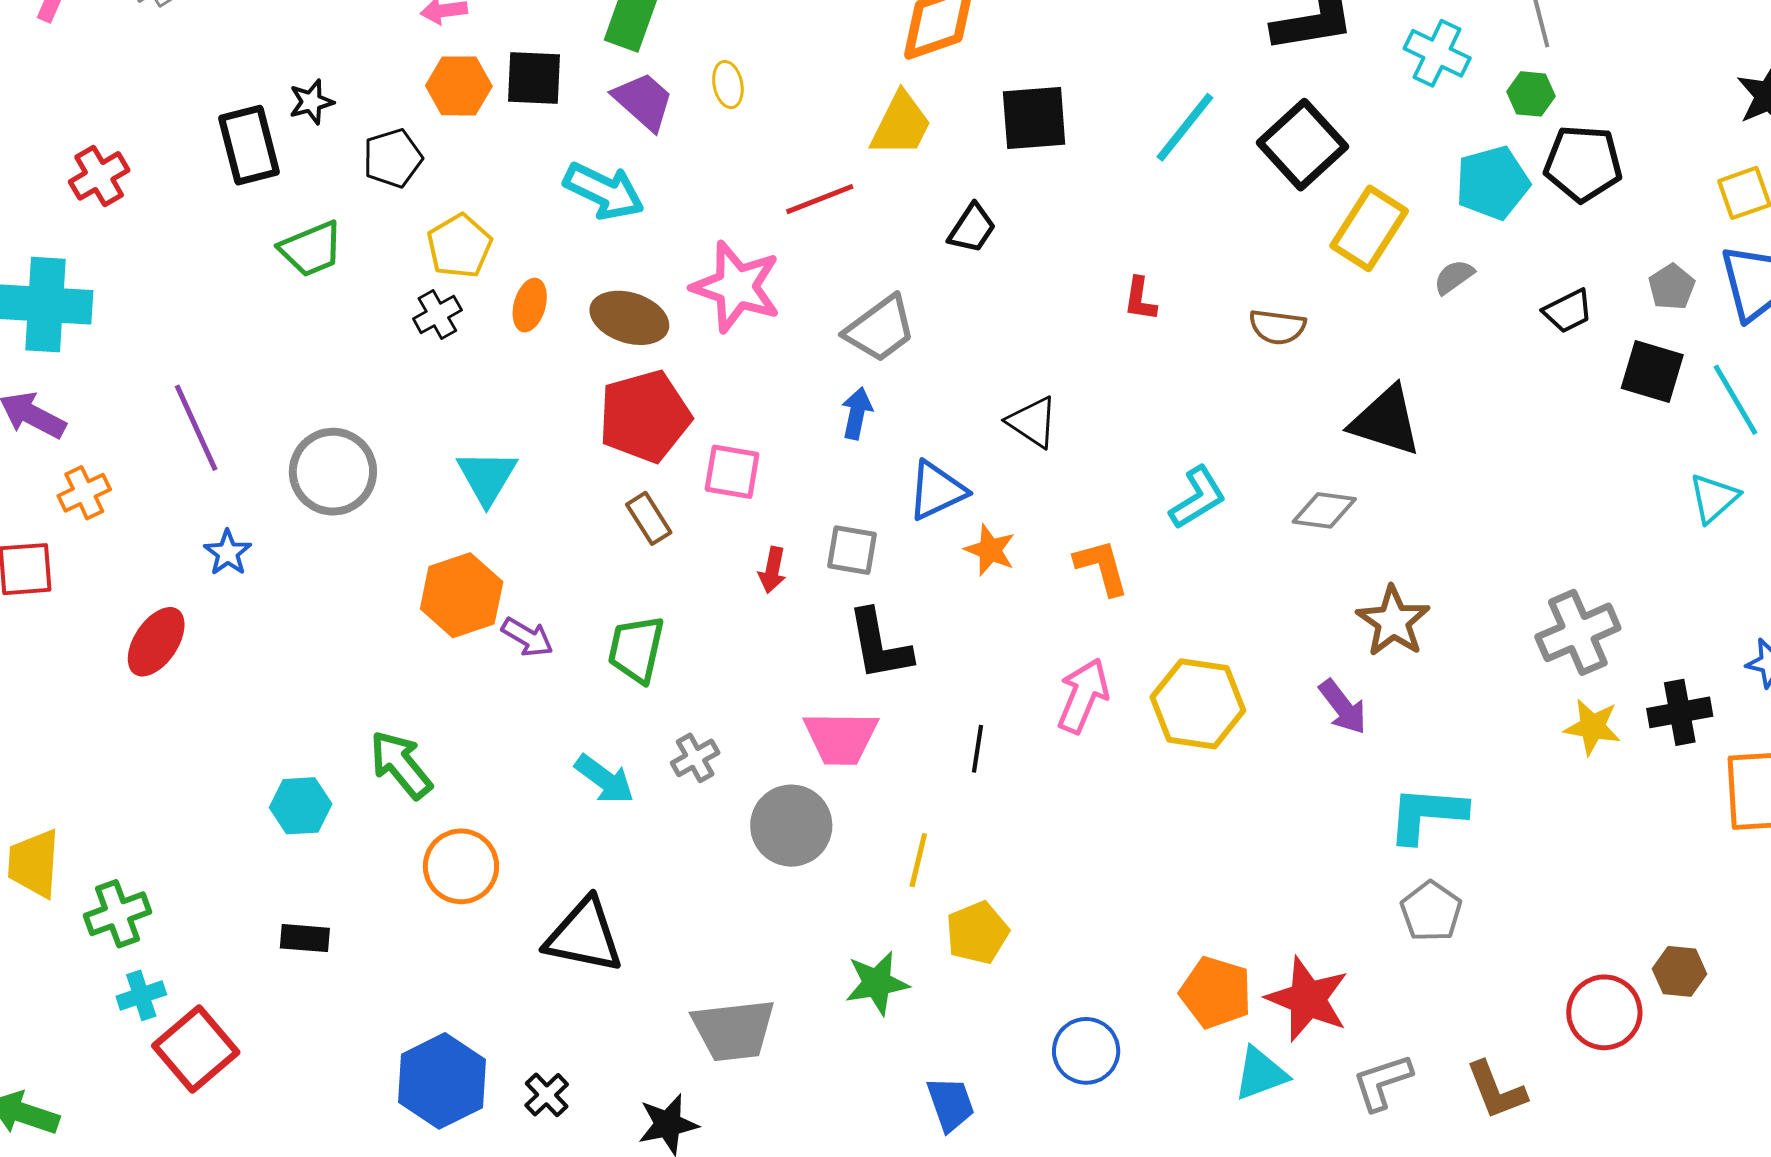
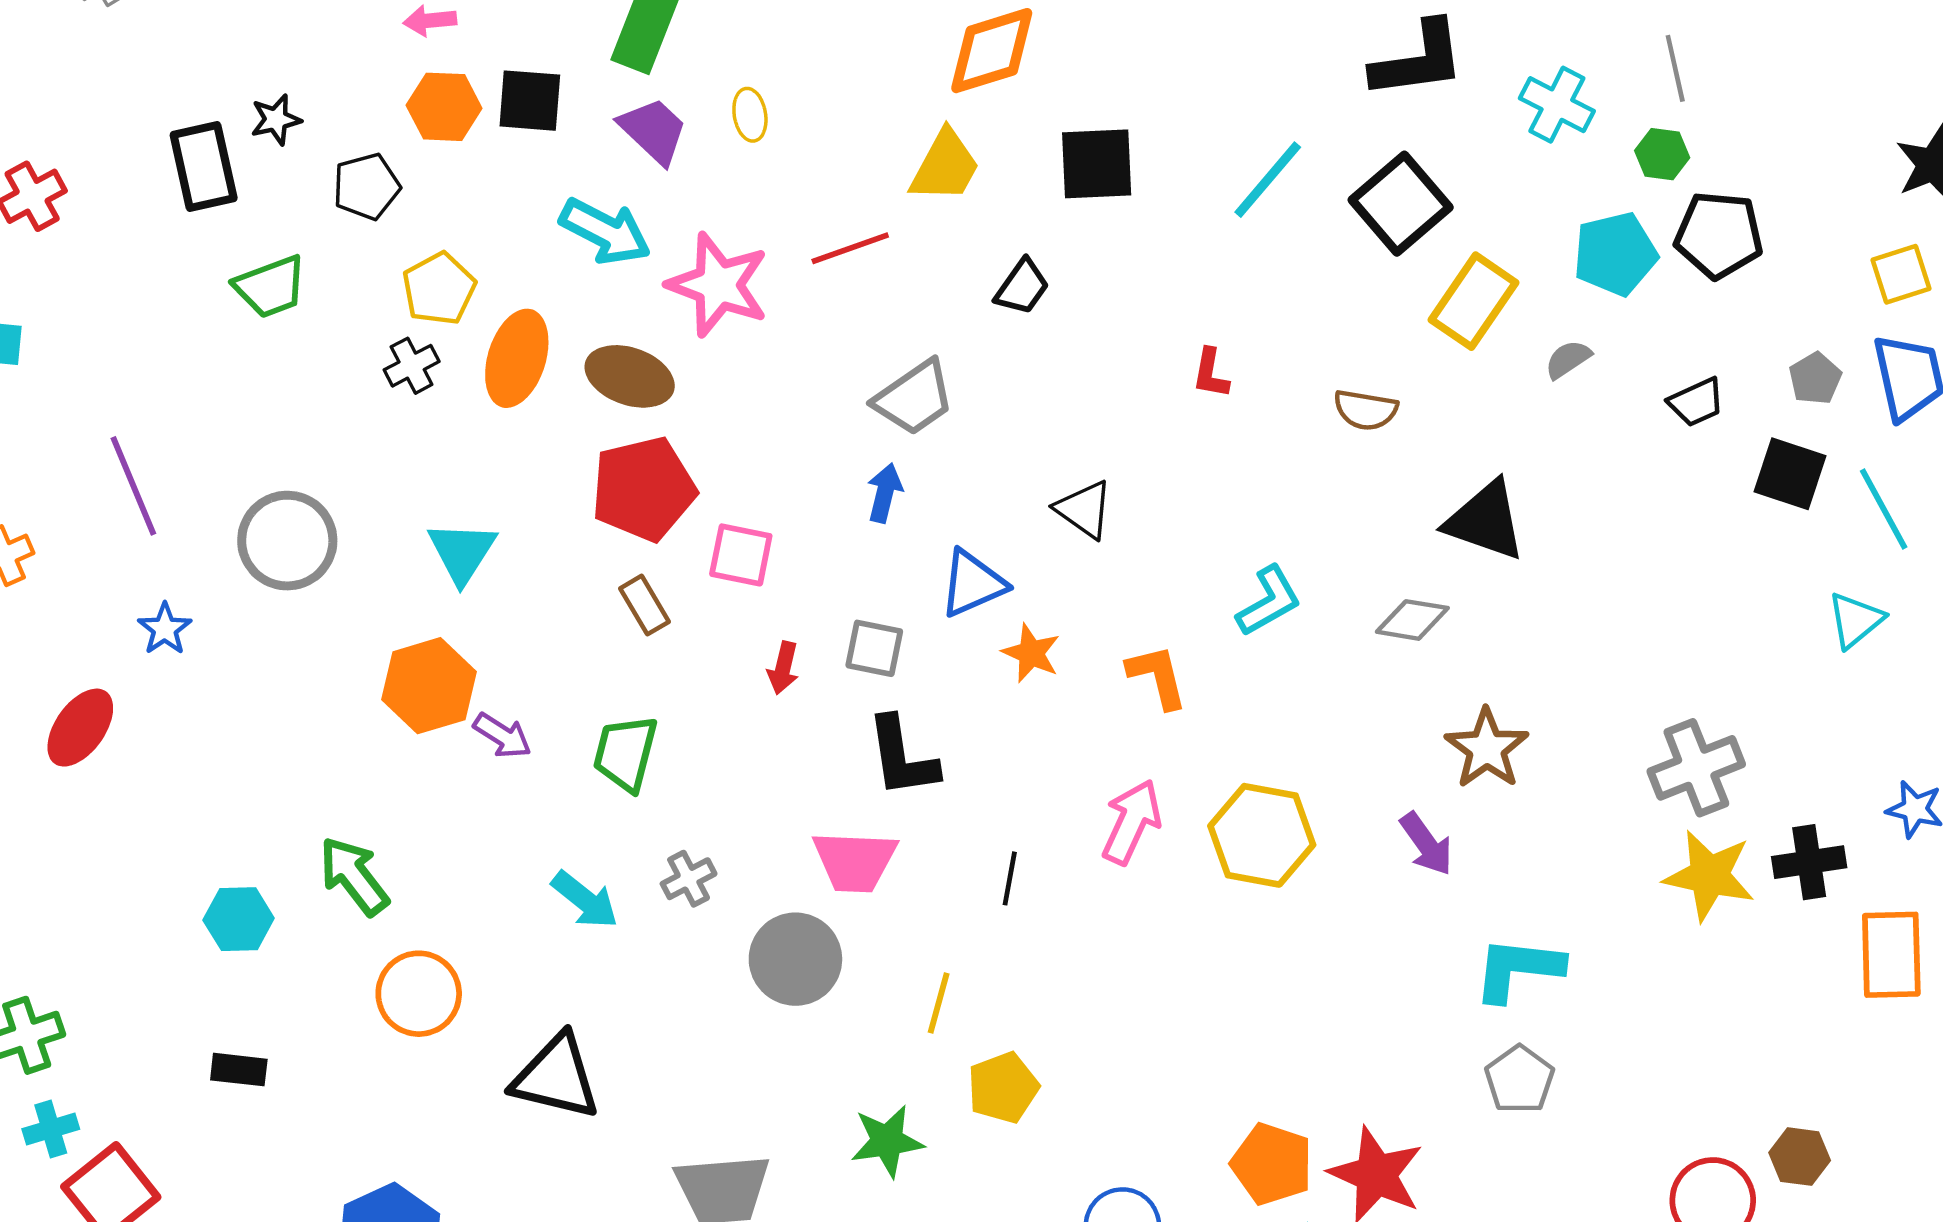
pink star: (736, 287) -> (718, 285), moved
orange ellipse: (530, 305) -> (517, 358), size x1.6
yellow star: (1592, 727) -> (1709, 876), size x1.4

